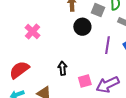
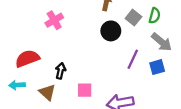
black arrow: (63, 68) -> (60, 71), moved
pink square: (85, 81) -> (85, 90), moved

